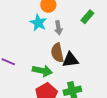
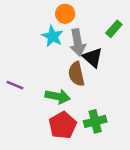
gray arrow: (58, 28) -> (78, 43), size x1.5
black triangle: (70, 60) -> (93, 58), moved, turned 48

